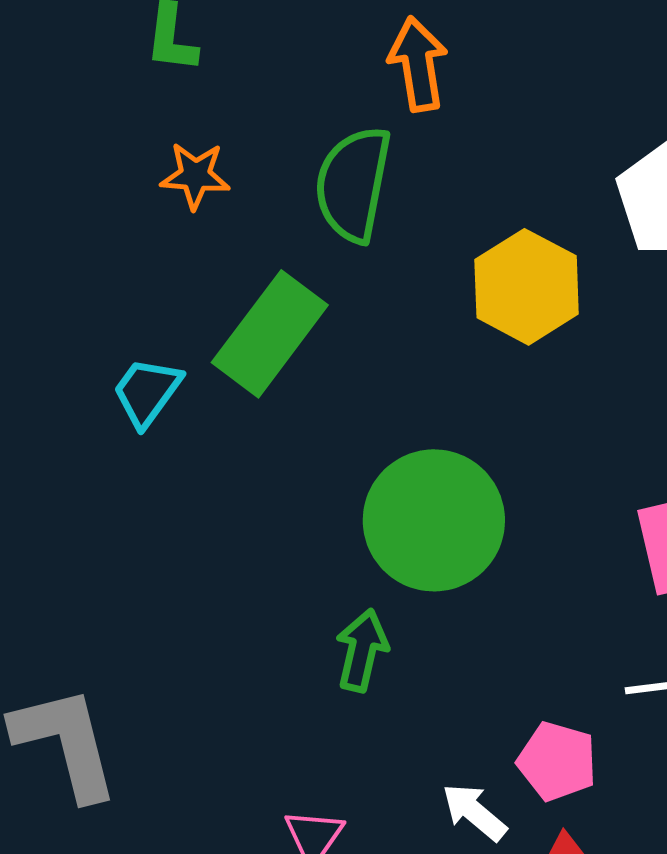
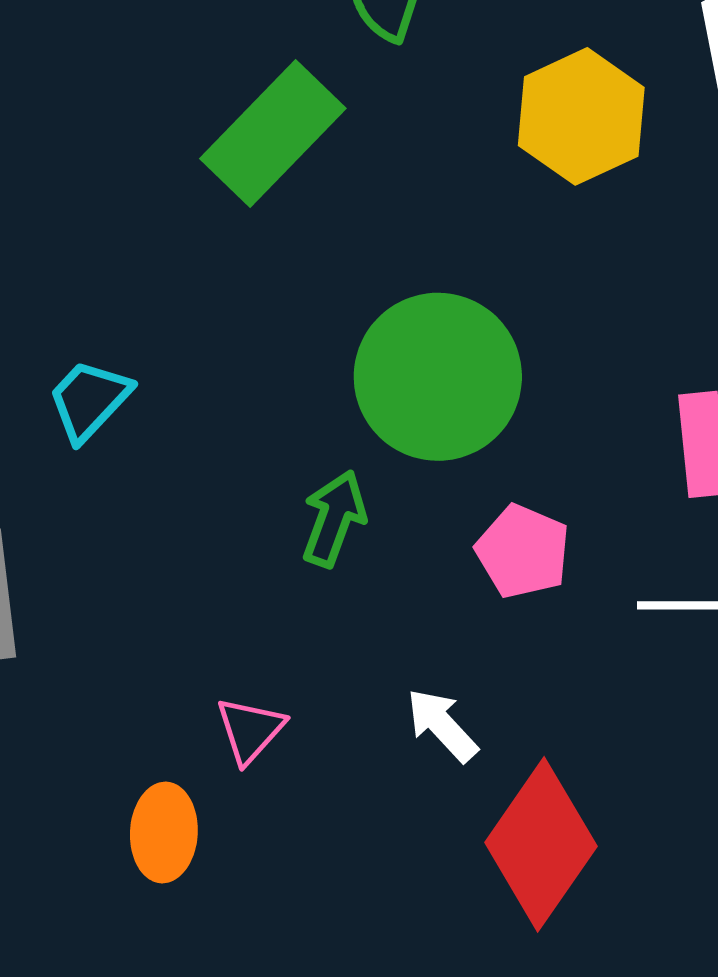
cyan trapezoid: (147, 392) -> (89, 400), moved
pink pentagon: (557, 761) -> (523, 551), moved

